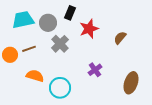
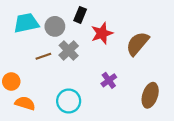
brown semicircle: (120, 38) -> (137, 44), size x1.6
brown line: (29, 49) -> (43, 56), moved
orange circle: (10, 55) -> (11, 81), moved
orange semicircle: (35, 76) -> (25, 103), moved

